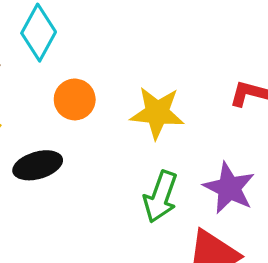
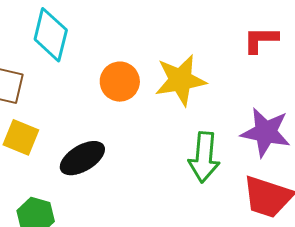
orange circle: (75, 99) -> (120, 82), moved

